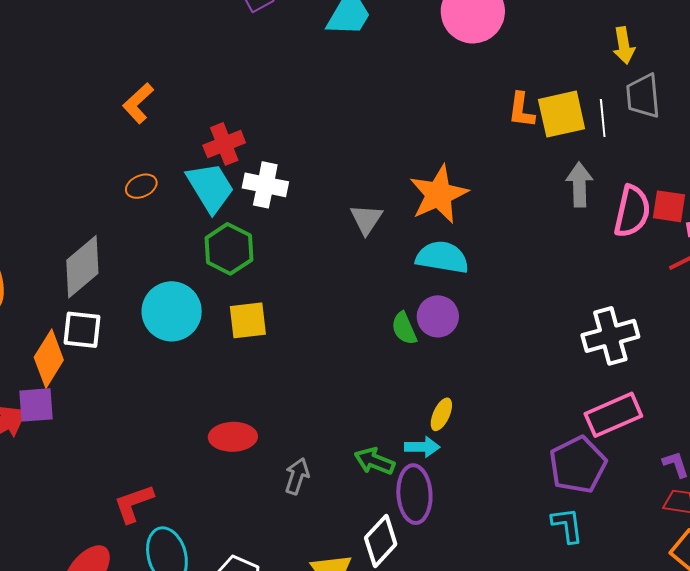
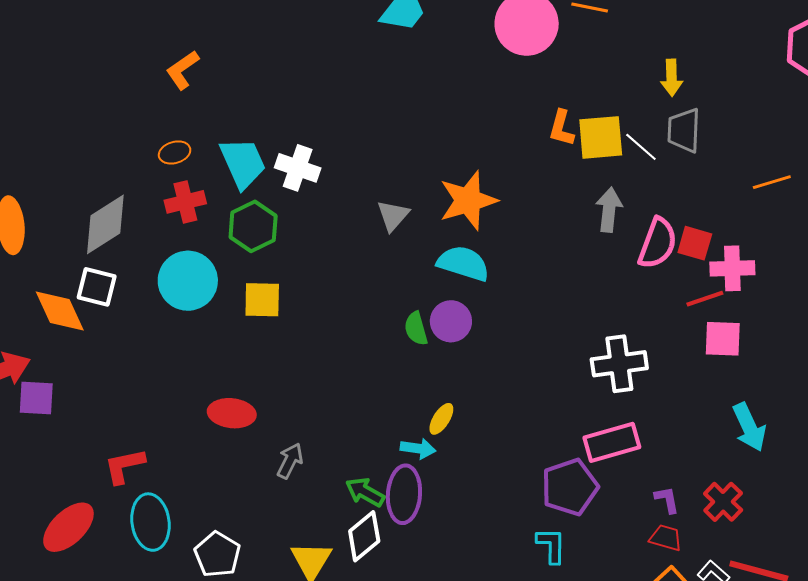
white line: (603, 118) -> (641, 147), turned -51
red cross: (224, 144) -> (185, 202), moved
orange diamond: (49, 359) -> (60, 311), turned -64
purple square: (36, 405) -> (36, 398), moved
green arrow: (375, 461) -> (365, 492), moved

